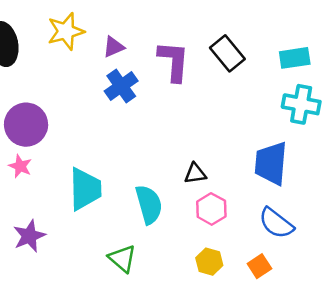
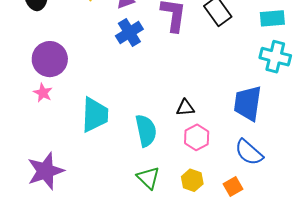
purple star: (29, 236) -> (46, 171), moved, size x1.4
green triangle: (122, 259) -> (148, 178), moved

